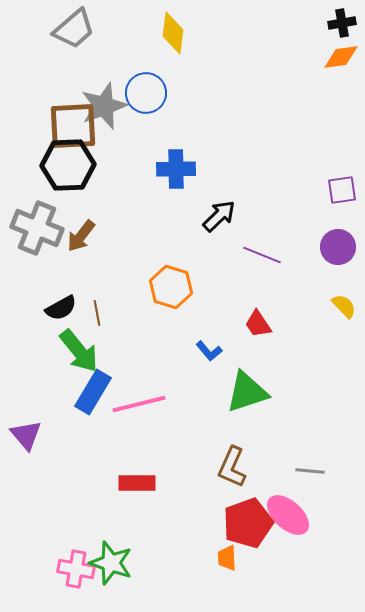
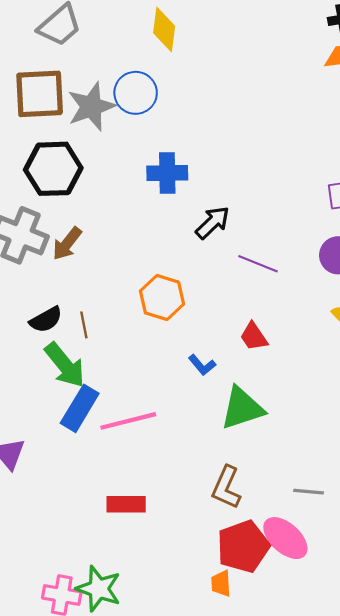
brown square: (73, 126) -> (40, 94), moved

